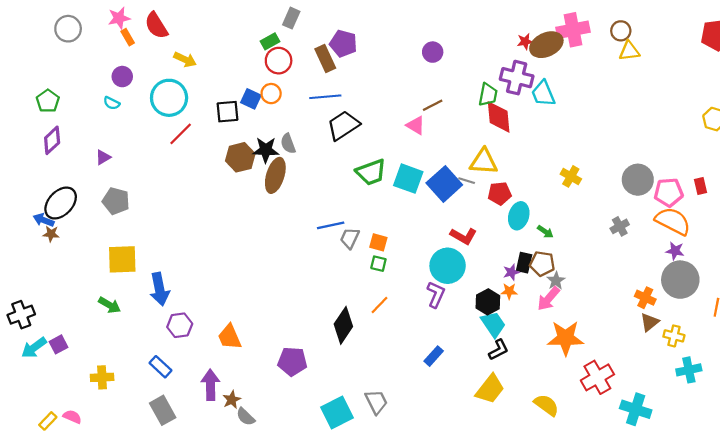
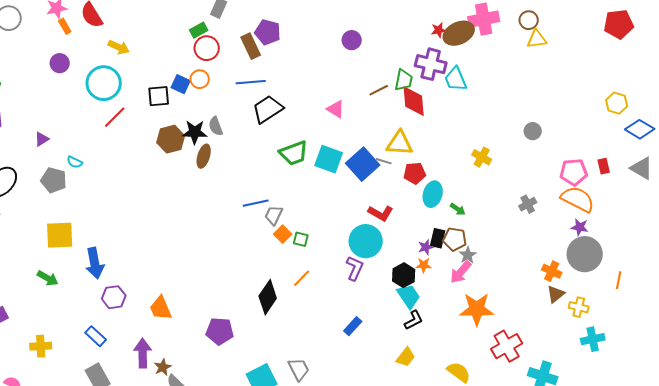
cyan semicircle: (112, 103) -> (75, 162), moved
brown line: (433, 105) -> (379, 90), moved
brown ellipse: (275, 175) -> (204, 156), size x0.7
gray circle: (638, 180) -> (533, 131), moved, size x0.6
orange square: (378, 242) -> (283, 234), moved, turned 30
yellow trapezoid: (490, 389) -> (406, 357), size x0.7

